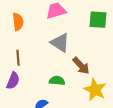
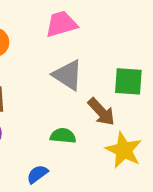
green square: (98, 20) -> (128, 81), moved

